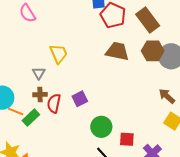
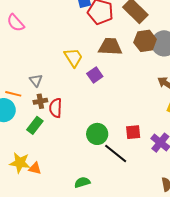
yellow trapezoid: (59, 54) -> (73, 57), moved
purple square: (80, 99) -> (95, 75), moved
orange line: (16, 111) -> (13, 94), moved
green circle: (101, 127) -> (97, 134), moved

